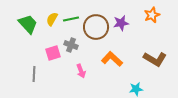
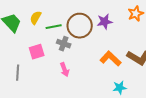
green line: (71, 19) -> (54, 27), moved
gray cross: (71, 45) -> (64, 44), moved
orange L-shape: (112, 59) -> (111, 59), moved

